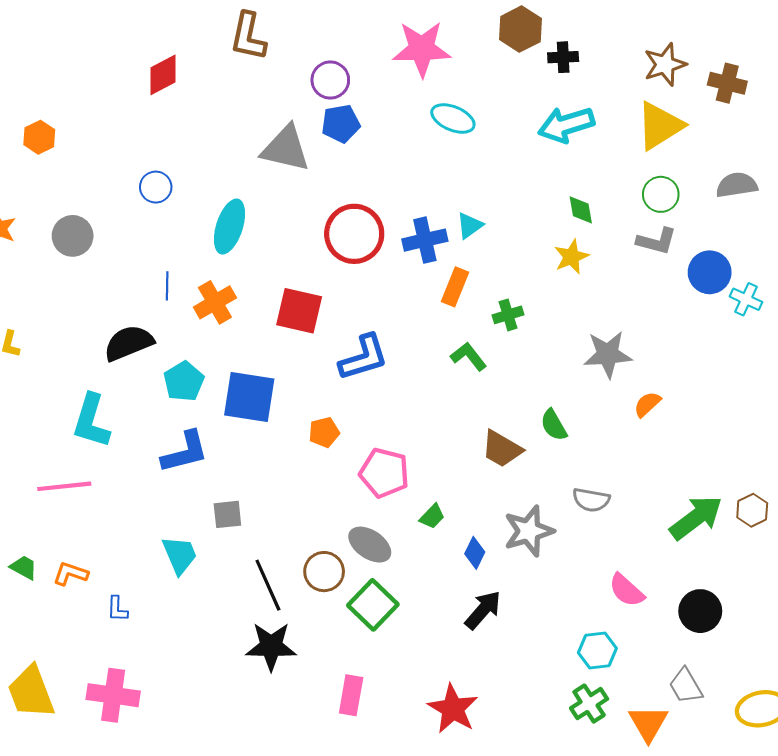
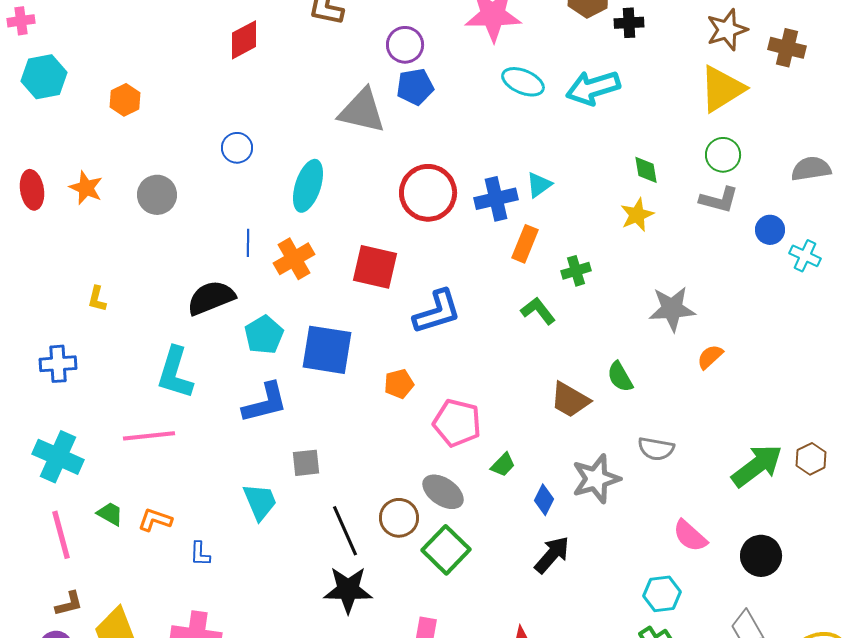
cyan arrow: (566, 125) -> (593, 88), moved
gray semicircle: (737, 185) -> (811, 169), moved
blue circle: (710, 272) -> (770, 230), size x0.7

